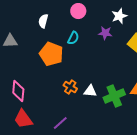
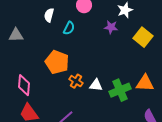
cyan semicircle: (73, 38) -> (69, 28), moved
orange pentagon: (51, 54) -> (57, 62), moved

